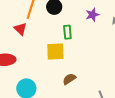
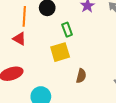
brown semicircle: (69, 79) -> (81, 76), turned 152

